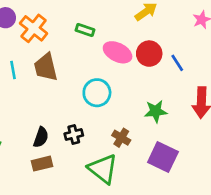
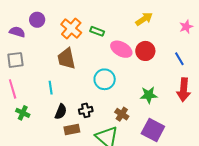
orange cross: (34, 28) -> (71, 29), moved
blue line: (177, 63) -> (179, 59), moved
cyan line: (13, 70) -> (51, 88), moved
brown rectangle: (42, 164) -> (72, 130), moved

